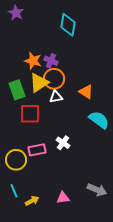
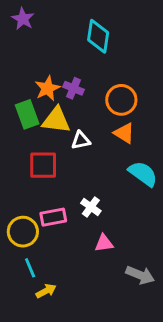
orange star: (33, 61) -> (47, 88), turned 30
orange circle: (54, 79) -> (121, 100), moved
yellow triangle: (39, 83) -> (56, 120), turned 40
green rectangle: (17, 90) -> (27, 114), moved
cyan line: (14, 191) -> (30, 268), moved
pink triangle: (63, 198) -> (104, 243), moved

